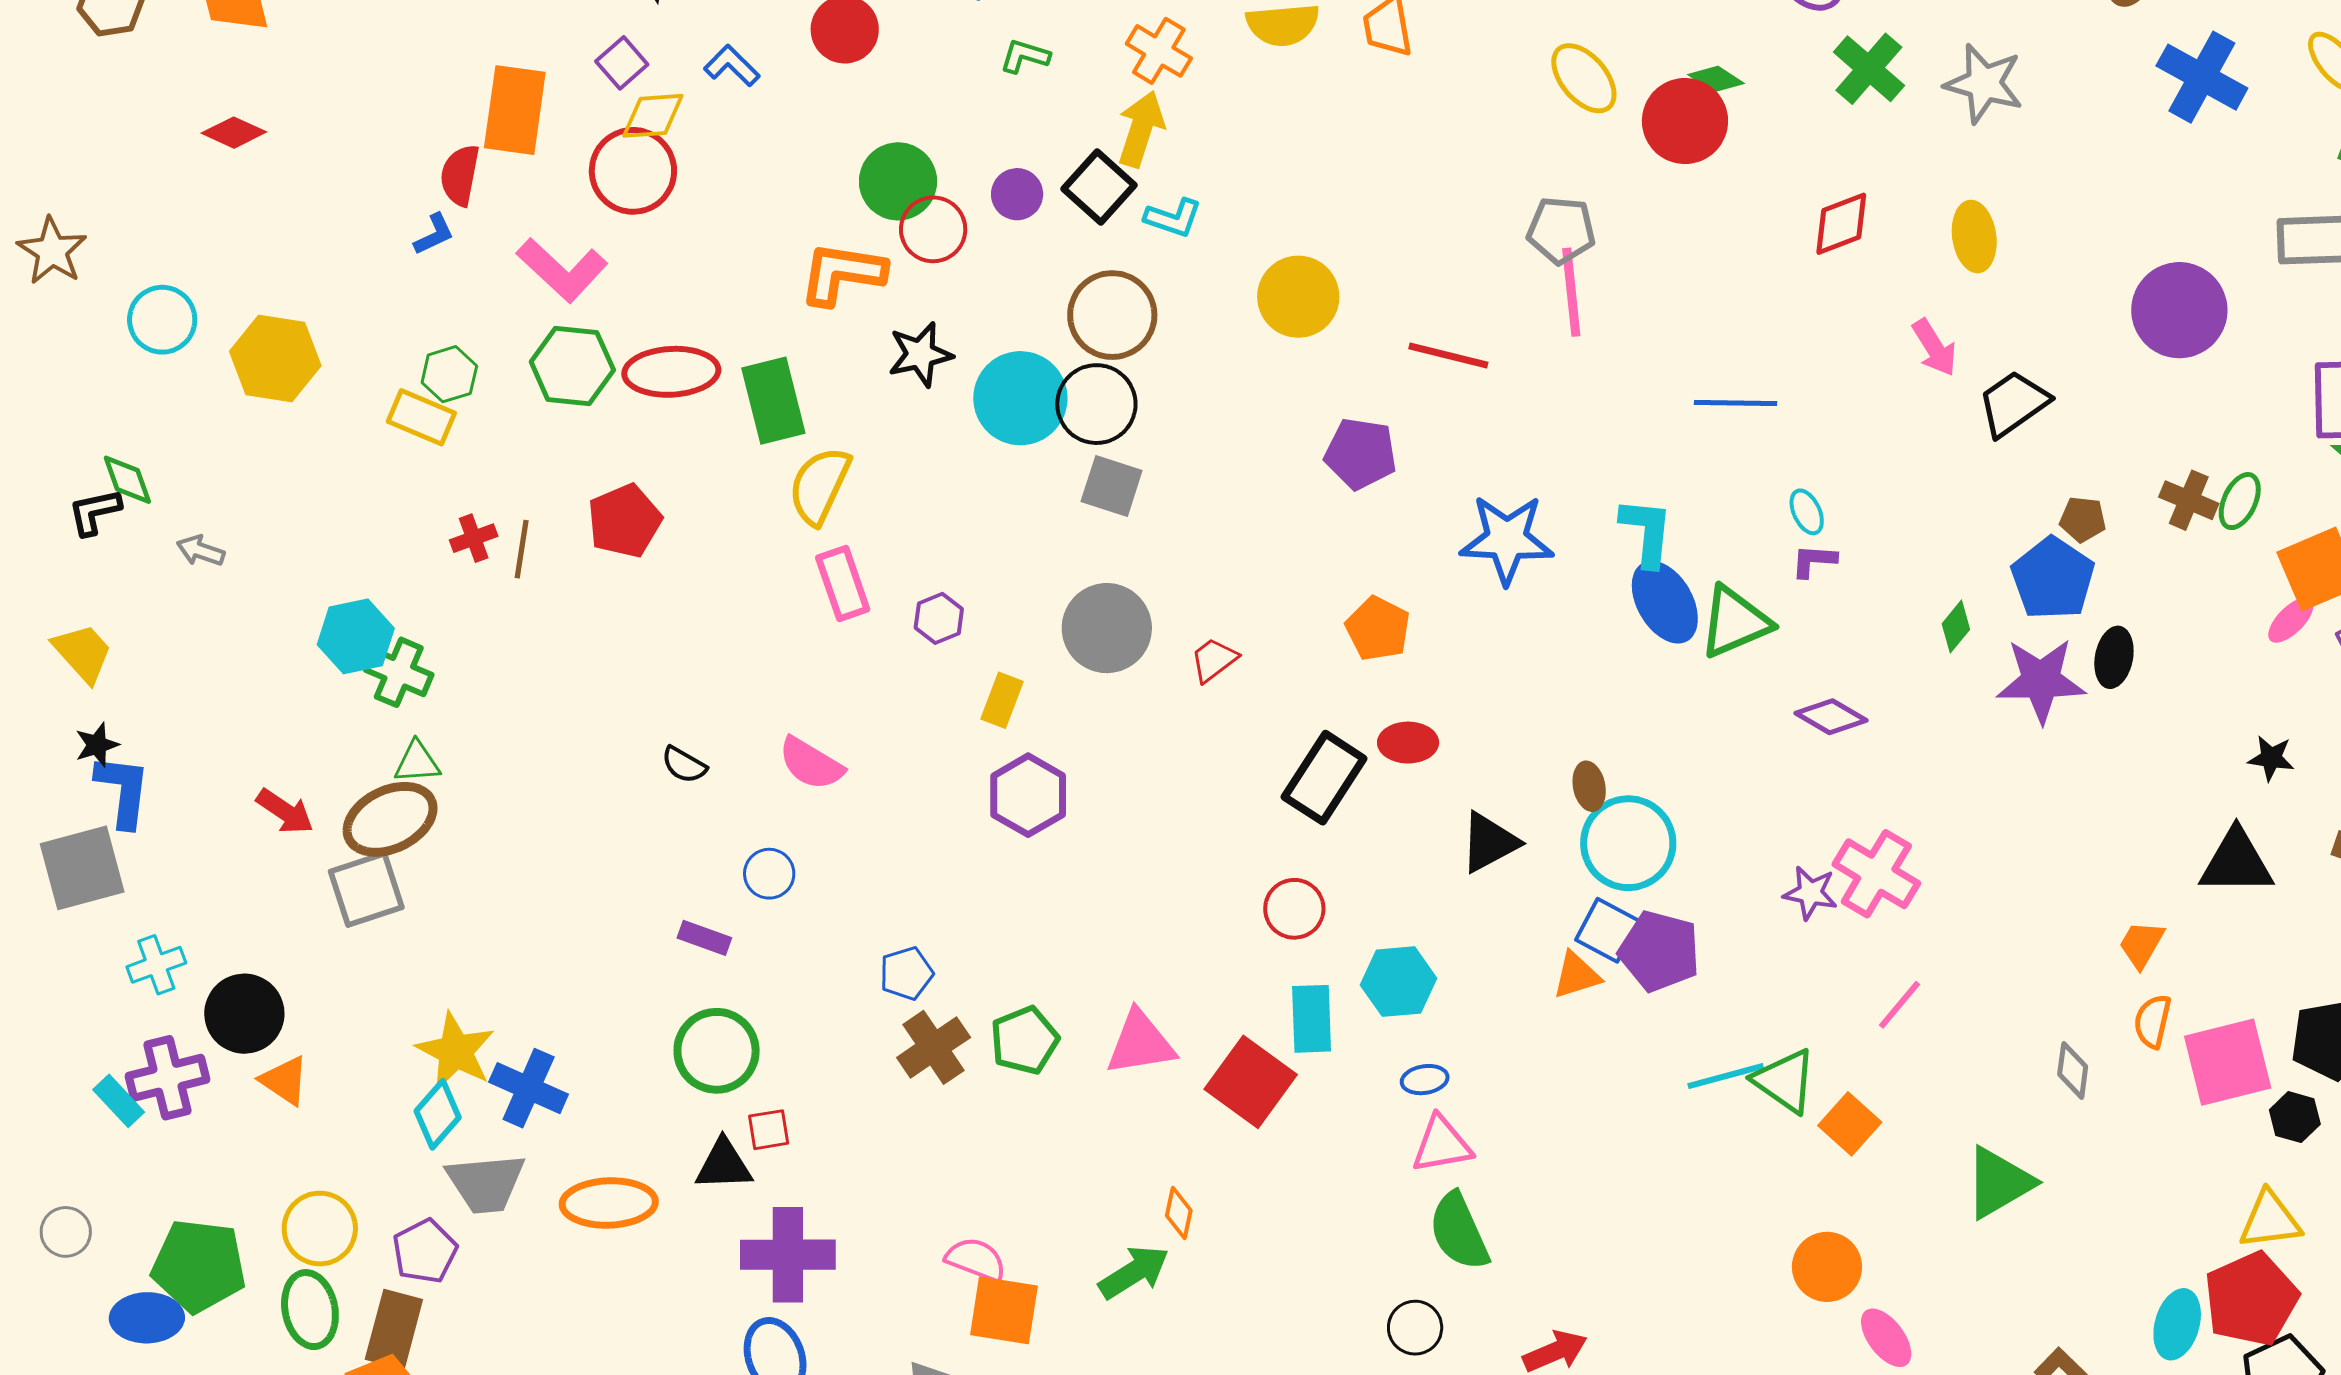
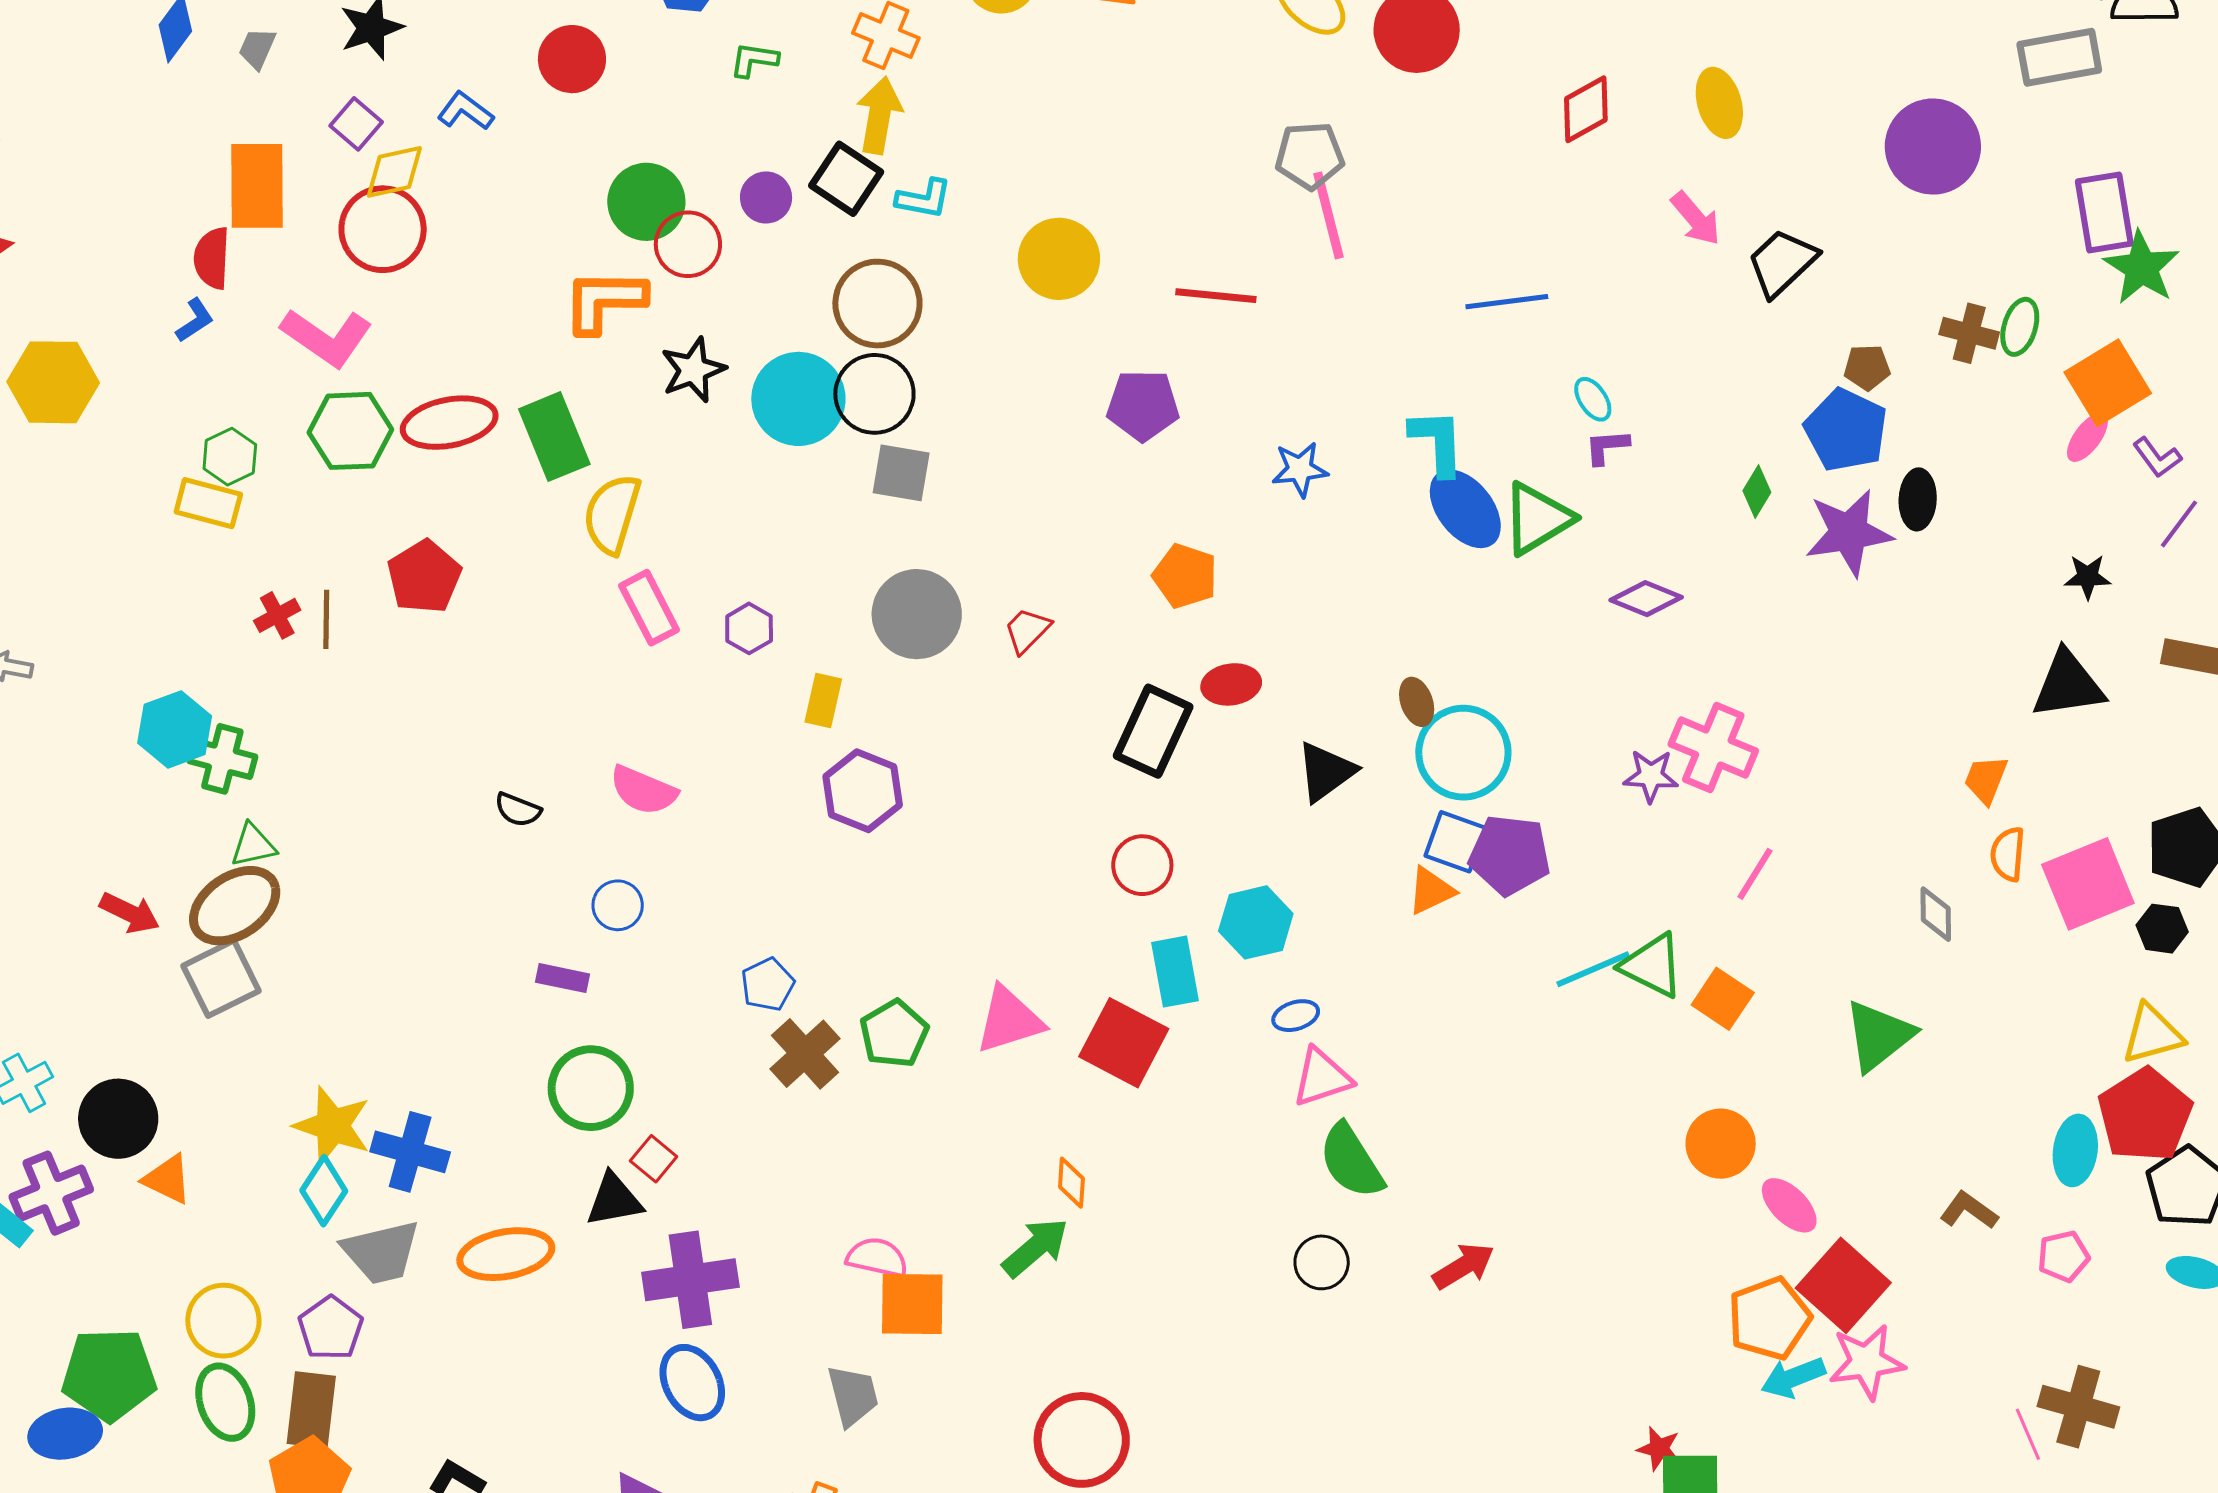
yellow hexagon: (275, 358) -> (53, 382), moved
blue star: (1507, 539) -> (1300, 469), size x0.6
red square: (769, 1130) -> (654, 1159), turned -33

